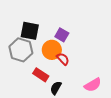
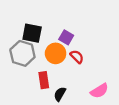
red semicircle: (63, 59) -> (77, 57), moved
red rectangle: (41, 75) -> (44, 80), turned 49

